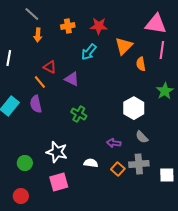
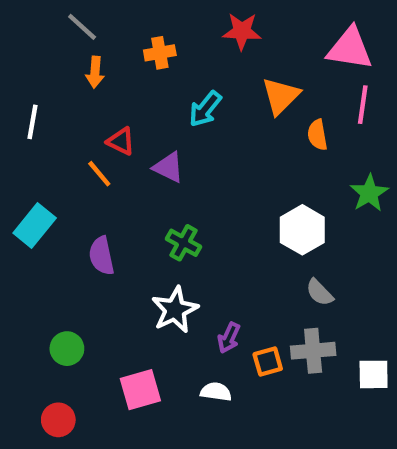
red star: (99, 26) -> (242, 31), moved
purple semicircle: (36, 104) -> (101, 256), moved
purple arrow: (114, 143) -> (229, 338), moved, turned -72
white star: (57, 152) -> (175, 310), moved, turned 30
white semicircle: (91, 163) -> (216, 392), moved
orange square: (118, 169) -> (268, 362), turned 32

